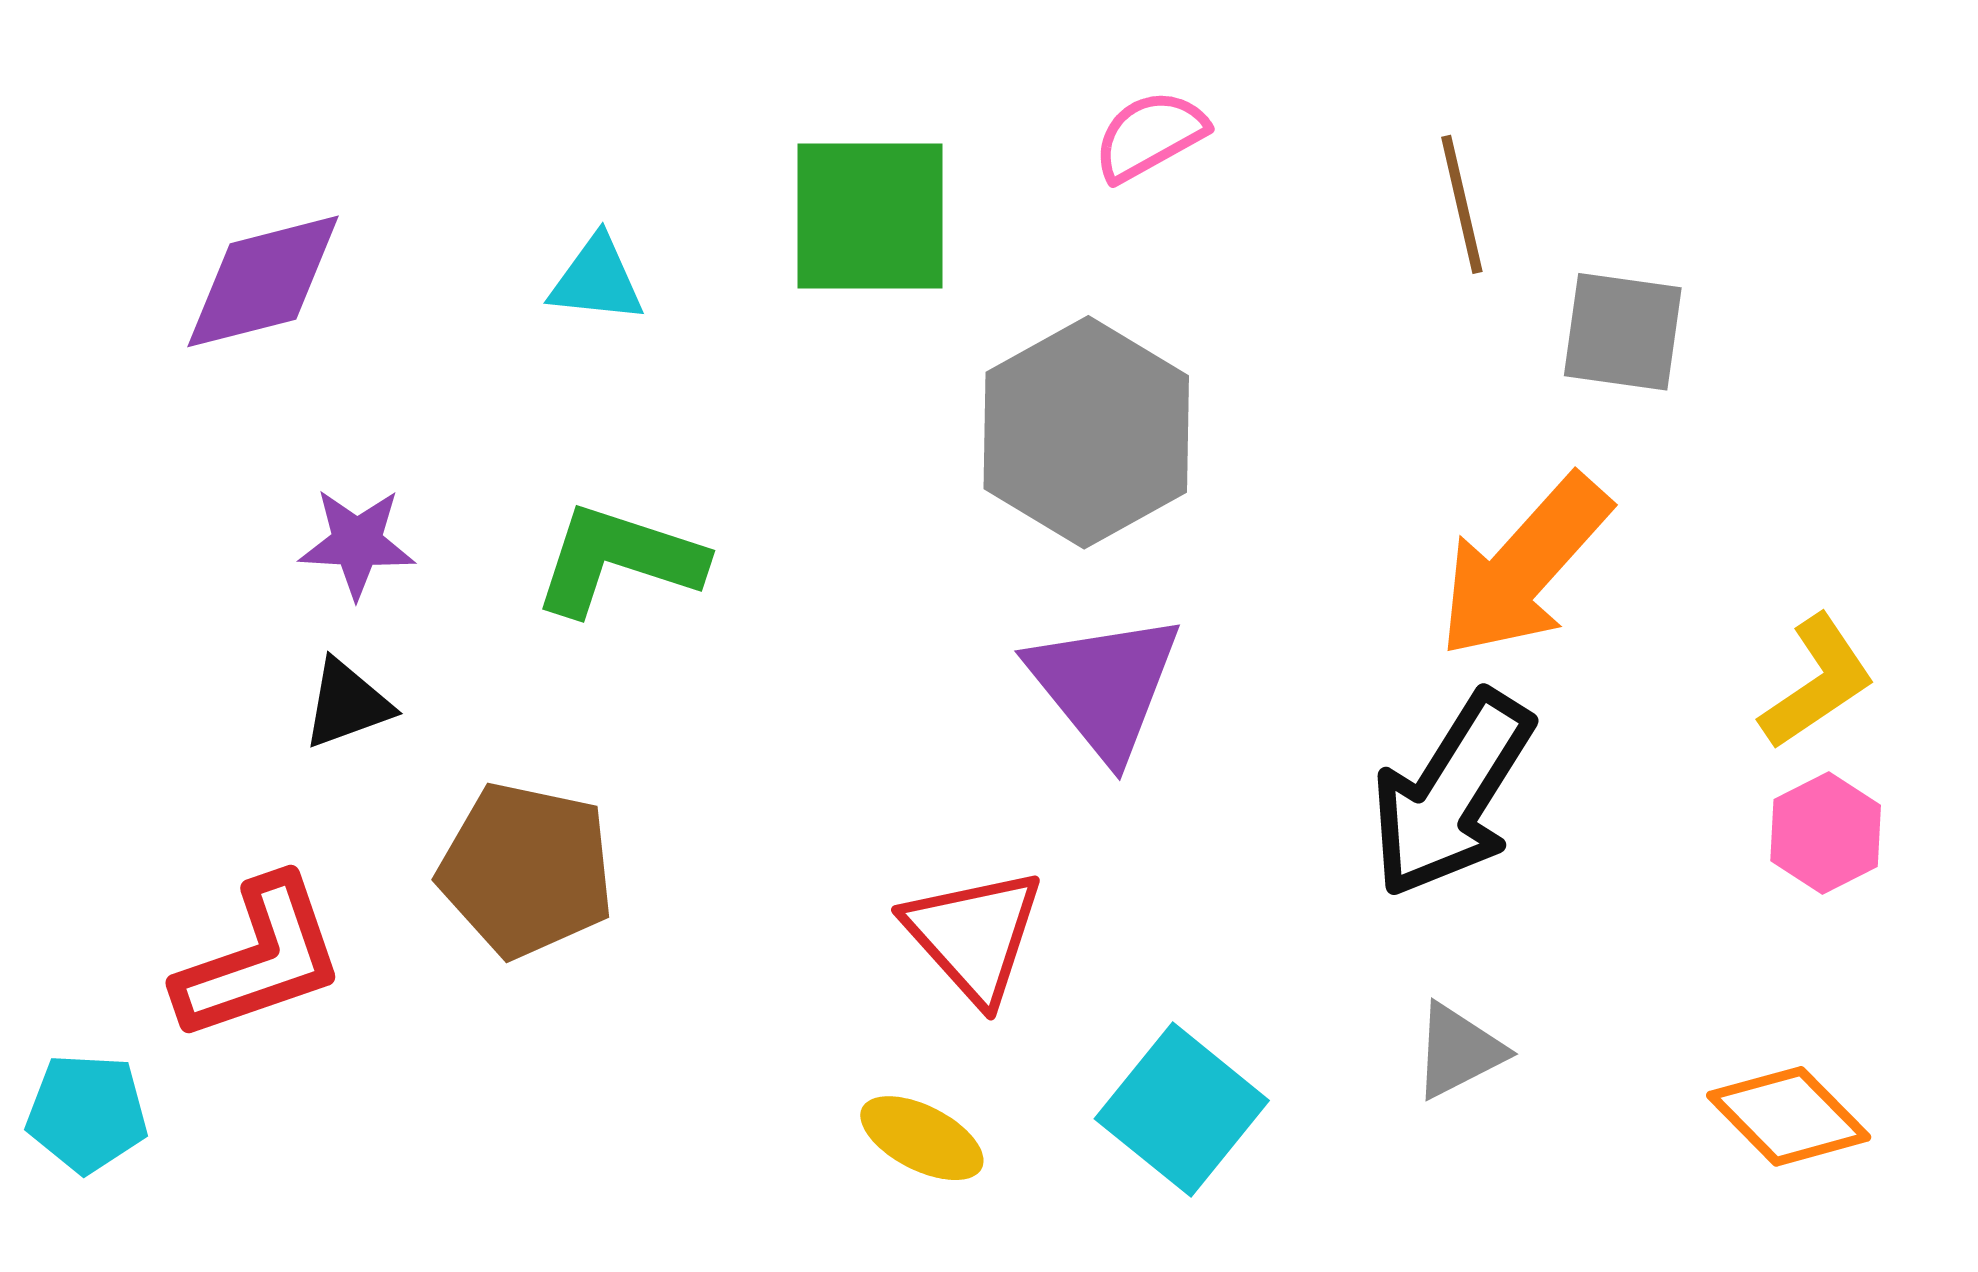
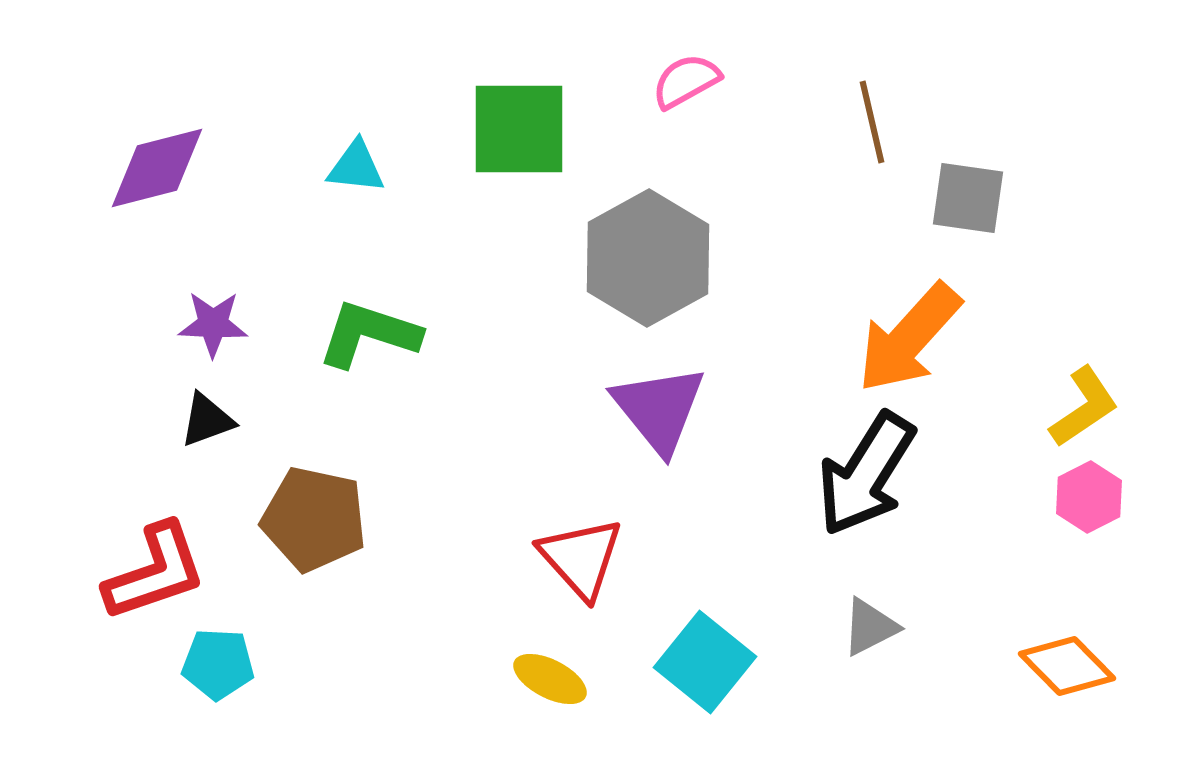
cyan pentagon: (87, 1113) -> (218, 664), moved

